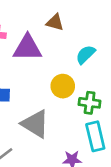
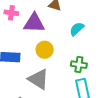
yellow circle: (63, 86) -> (45, 50), moved

